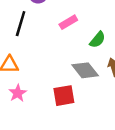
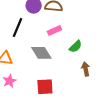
gray diamond: (85, 70) -> (41, 53), moved

